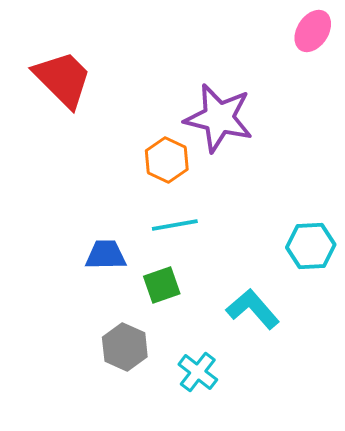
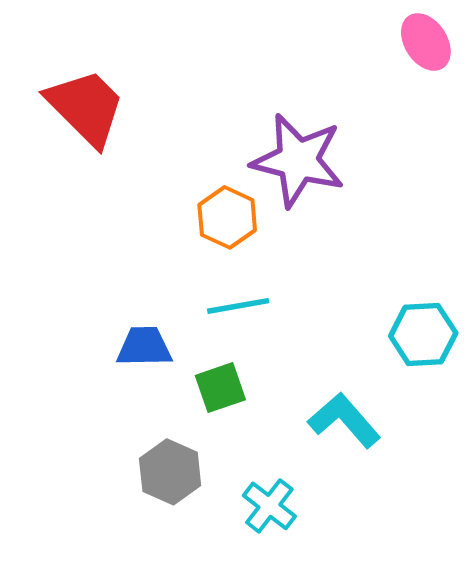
pink ellipse: (313, 31) -> (426, 42), turned -66

